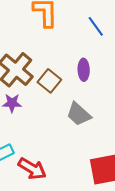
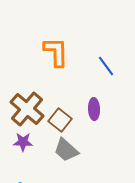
gray trapezoid: (79, 114) -> (66, 150), moved

